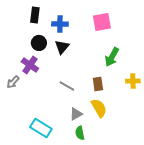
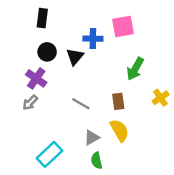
blue cross: (60, 24) -> (93, 39), moved
yellow cross: (133, 81) -> (161, 98), turned -32
gray arrow: (13, 82) -> (30, 103), moved
cyan rectangle: (41, 128) -> (49, 154), turned -75

